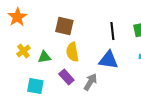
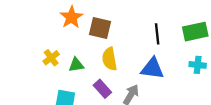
orange star: (17, 17) -> (71, 17), moved

